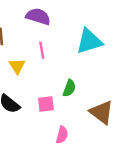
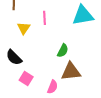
pink square: (46, 104) -> (26, 79), moved, turned 32
brown triangle: (101, 112) -> (71, 71), moved, turned -50

